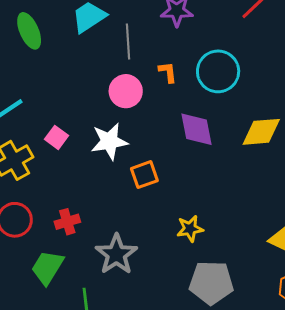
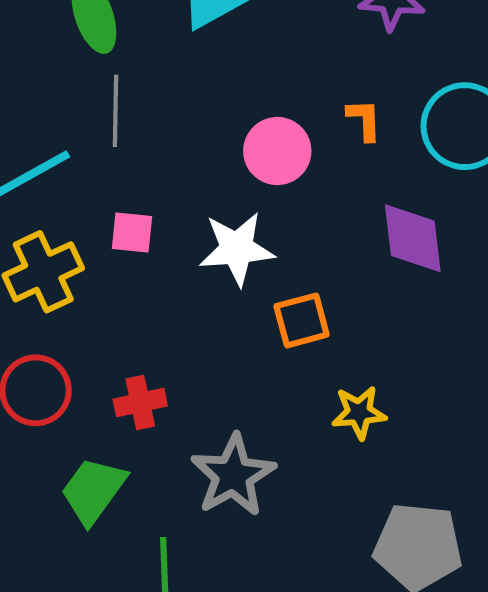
gray line: (128, 42) -> (115, 111), moved
pink square: (57, 137) -> (132, 232), turned -35
yellow star: (190, 229) -> (359, 413), moved

